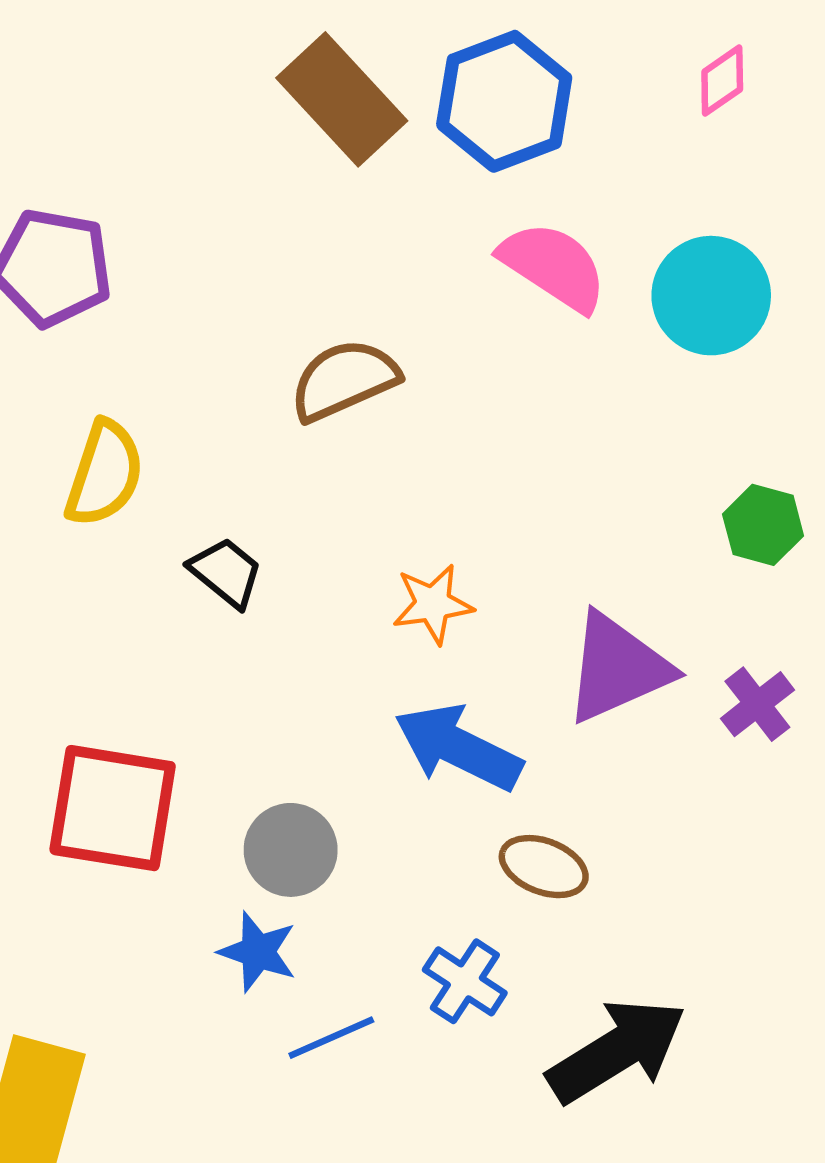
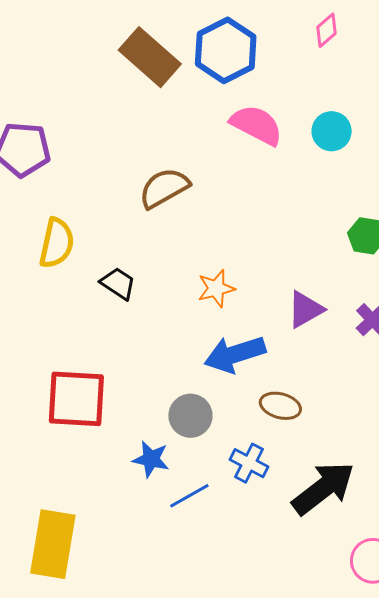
cyan circle: (711, 296) -> (332, 131), size x0.7
purple triangle: (617, 668) -> (305, 309), size x0.7
blue arrow: (458, 748) -> (235, 354), turned -38
gray circle: (291, 850) -> (190, 416), moved

